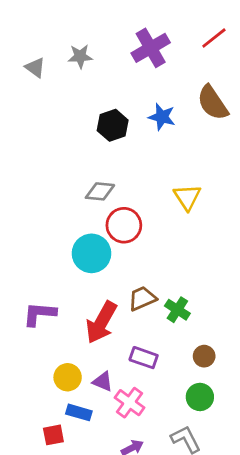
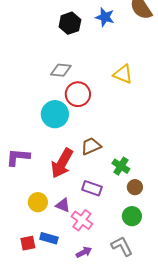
yellow triangle: (187, 197) -> (123, 74), turned -35
green cross: (177, 310) -> (121, 166), moved
blue rectangle: (79, 412) -> (49, 238), moved

